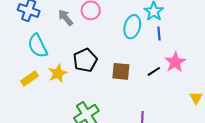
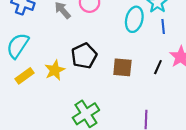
cyan semicircle: (38, 46) -> (18, 46), moved, turned 60
black line: (154, 71) -> (158, 67), turned -32

